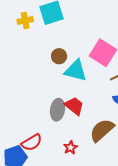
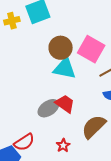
brown circle: (59, 56) -> (61, 48), moved, size x1.5
gray ellipse: (58, 110) -> (48, 108), turned 50

